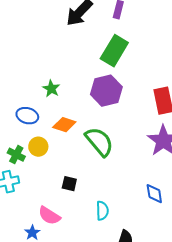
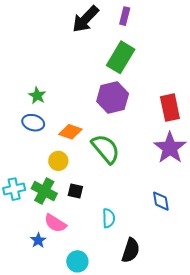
green star: (51, 89) -> (37, 96), moved
yellow circle: (38, 147) -> (58, 161), moved
green cross: (16, 155) -> (44, 191), moved, size x1.4

